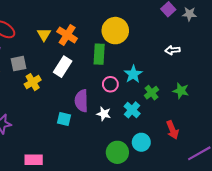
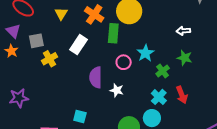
orange cross: (67, 35) -> (94, 14), moved
green star: (181, 91) -> (185, 58), moved
cyan cross: (132, 110) -> (159, 97), moved
cyan square: (64, 119) -> (80, 117), moved
red arrow: (172, 130) -> (182, 95), moved

